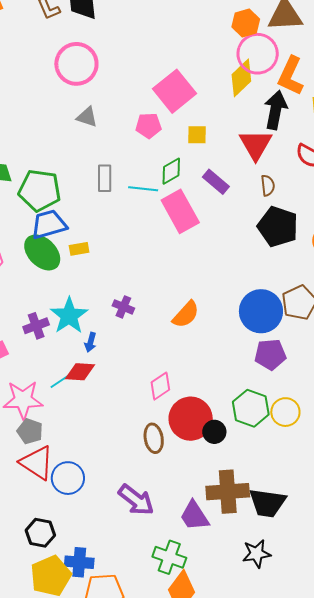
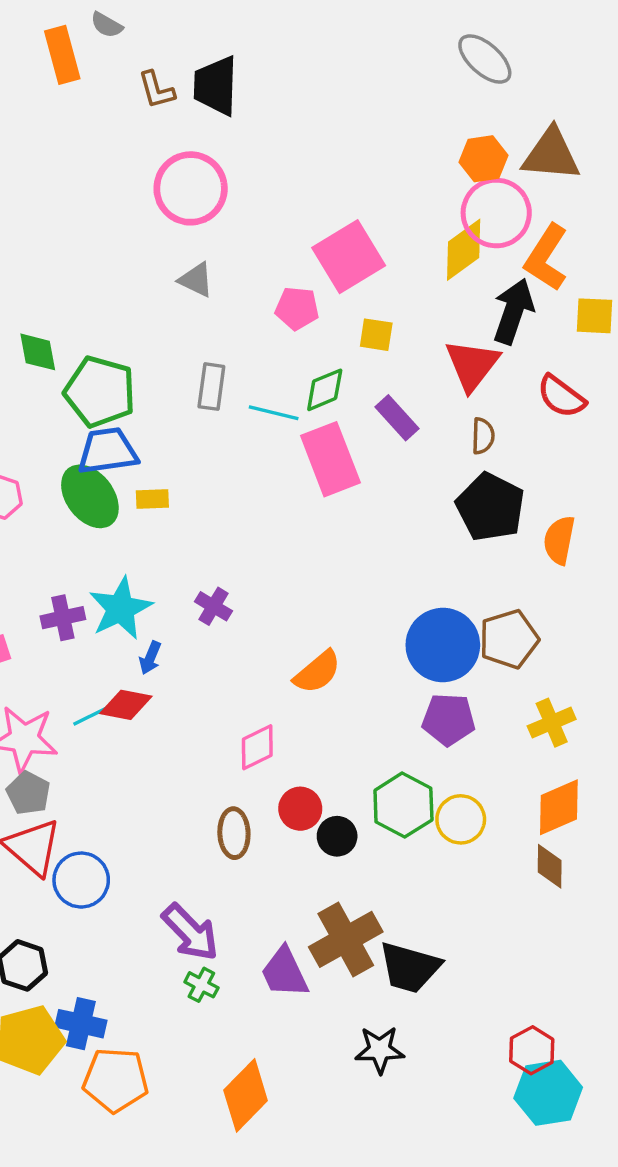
orange semicircle: (186, 314) -> (317, 672), moved
red circle: (191, 419) -> (300, 809), size x0.6
brown cross: (228, 492) -> (346, 939), turned -33
green cross: (169, 557) -> (201, 985), moved, size x0.6

